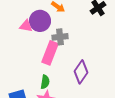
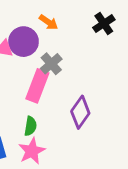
gray cross: (60, 37) -> (51, 64), turned -35

